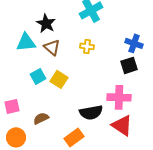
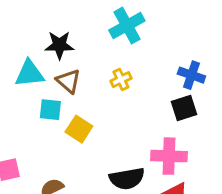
black star: (46, 23) -> (59, 45), turned -30
yellow cross: (87, 46) -> (121, 80), turned -32
cyan square: (38, 76) -> (50, 110), moved, turned 35

